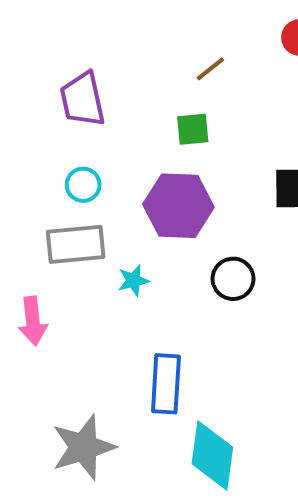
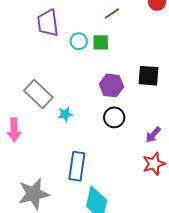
cyan circle: (83, 185) -> (79, 41), moved
purple hexagon: (178, 206) -> (111, 85), moved, size x0.7
gray rectangle: (76, 244) -> (38, 94), turned 44

